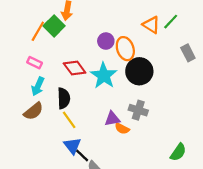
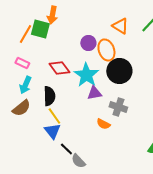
orange triangle: (151, 25) -> (120, 26), moved
green square: (54, 26) -> (40, 29), turned -30
purple triangle: (112, 119) -> (94, 93), moved
blue triangle: (72, 146) -> (52, 131), moved

